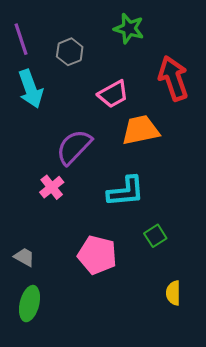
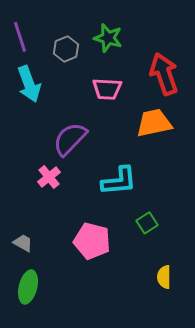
green star: (129, 29) -> (108, 38), moved
pink trapezoid: (113, 94) -> (107, 89), turned 32
orange trapezoid: (141, 130) -> (154, 123), moved

